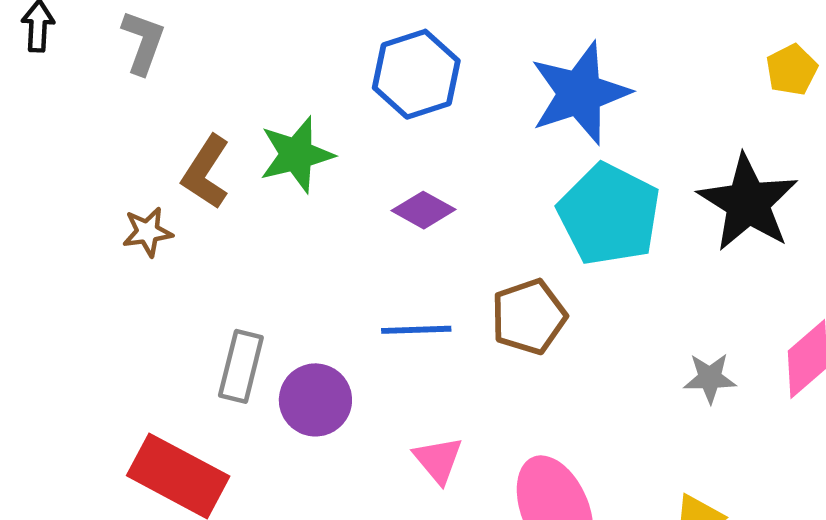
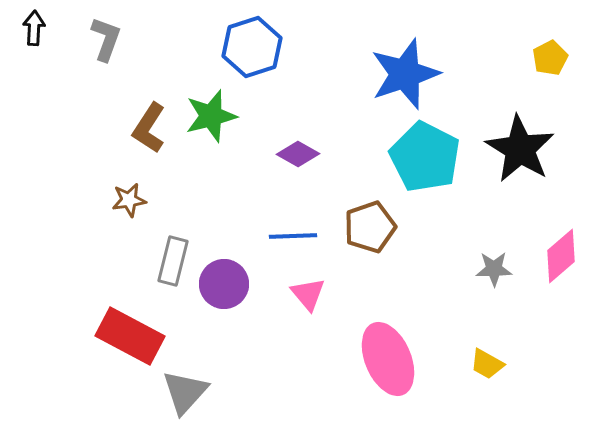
blue hexagon: (416, 74) -> (252, 47), moved
brown star: (147, 232) -> (129, 200), moved
pink triangle: (438, 460) -> (308, 294), moved

